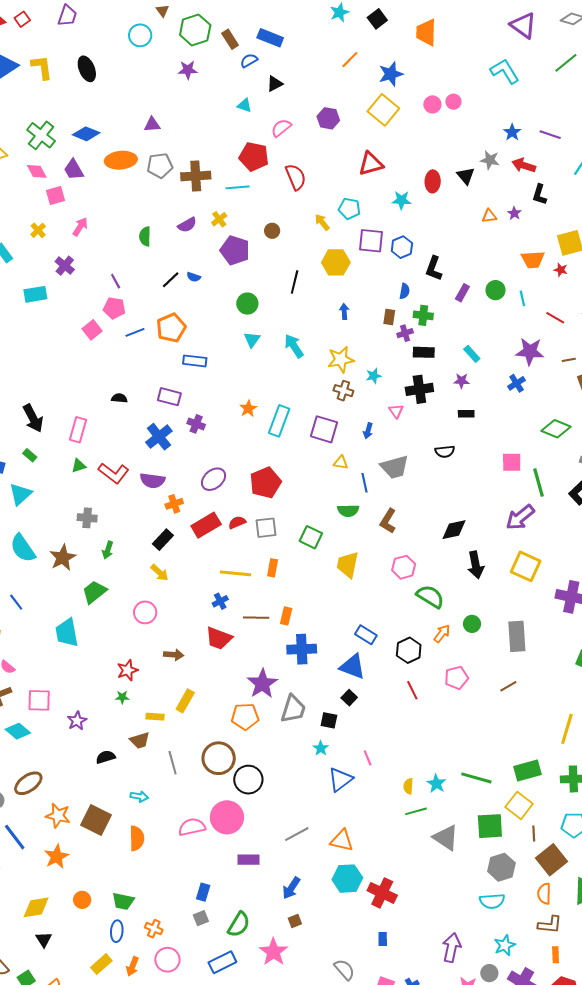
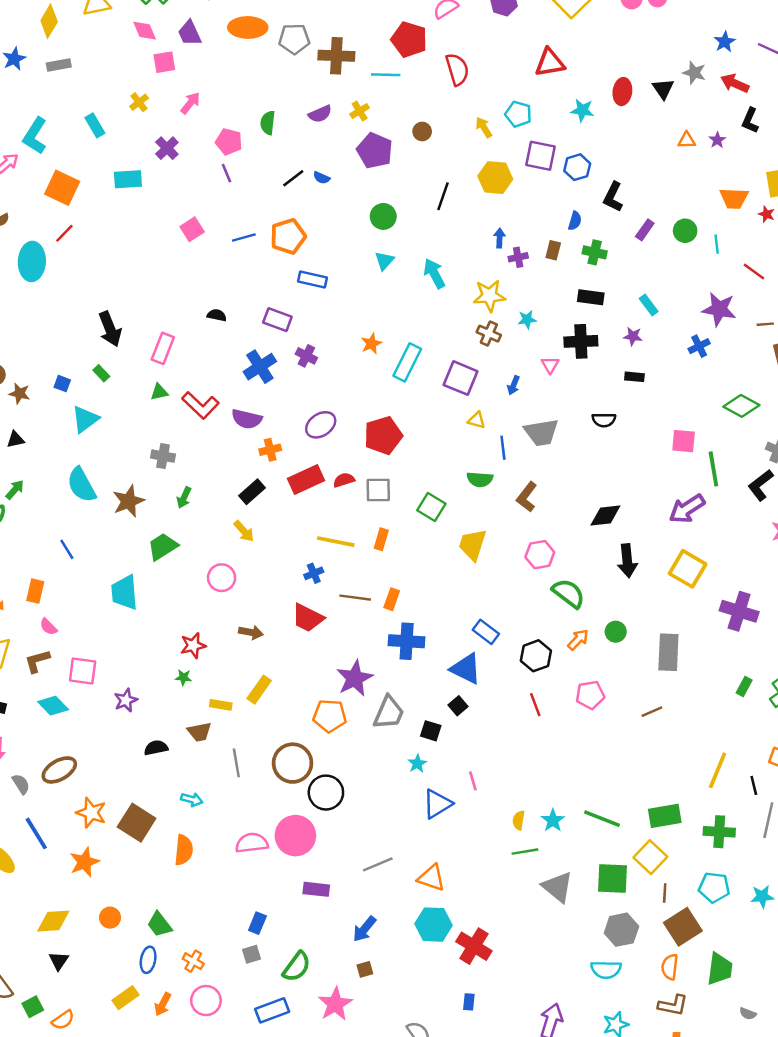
pink pentagon: (114, 308) -> (229, 142), moved
purple cross: (405, 333) -> (518, 257), moved
green trapezoid: (123, 901) -> (159, 924), turned 35

